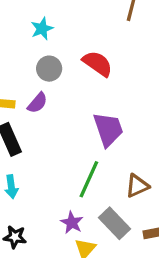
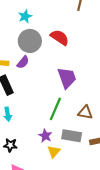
gray circle: (49, 69) -> (30, 41), size x1.5
brown triangle: (137, 186) -> (85, 112), turned 35
gray rectangle: (115, 223) -> (72, 136), turned -36

